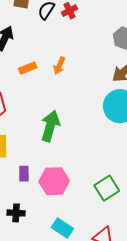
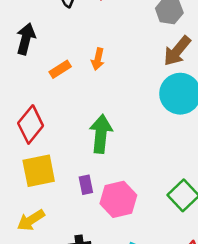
purple rectangle: (24, 174) -> (86, 185), moved

